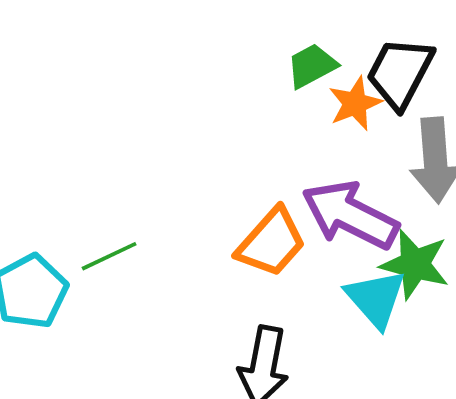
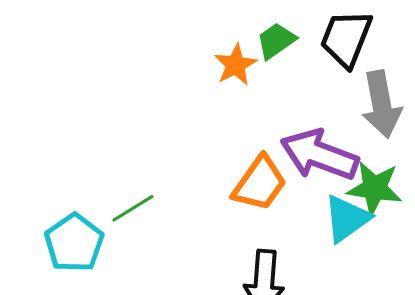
orange star: (355, 103) -> (235, 65), moved
cyan triangle: (376, 299) -> (347, 219), turned 42

